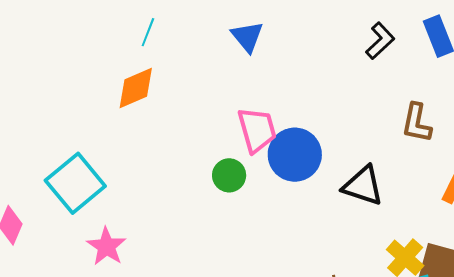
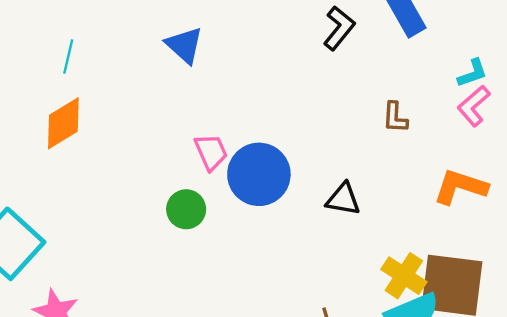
brown L-shape: (417, 123) -> (395, 117), size x0.7
pink trapezoid: (257, 130) -> (211, 152), size x0.7
black triangle: (363, 186) -> (343, 199), size x0.7

